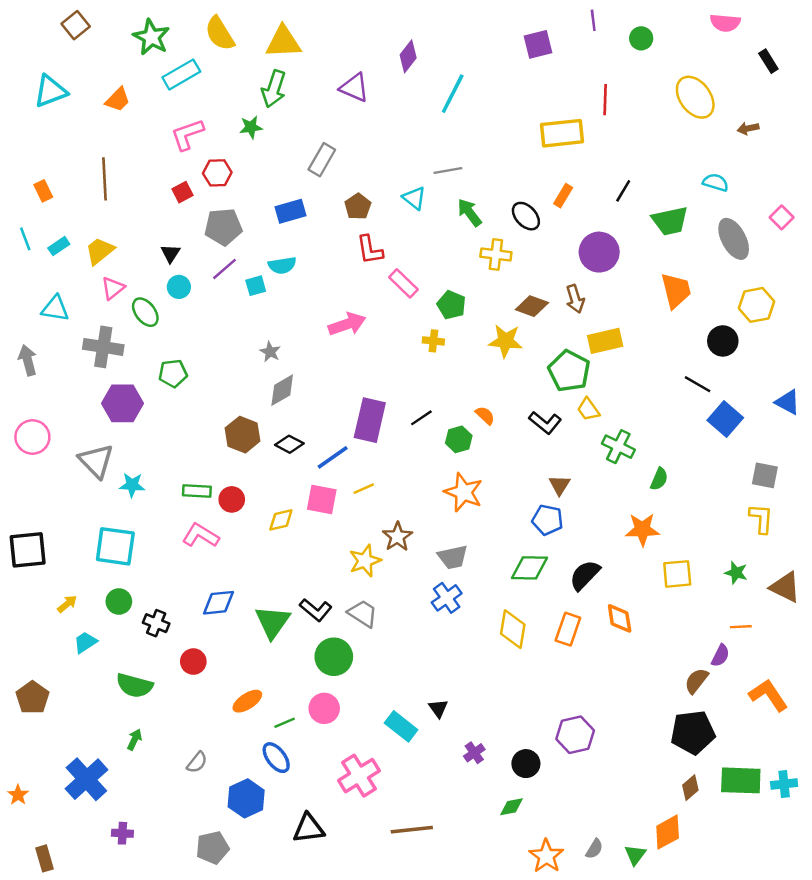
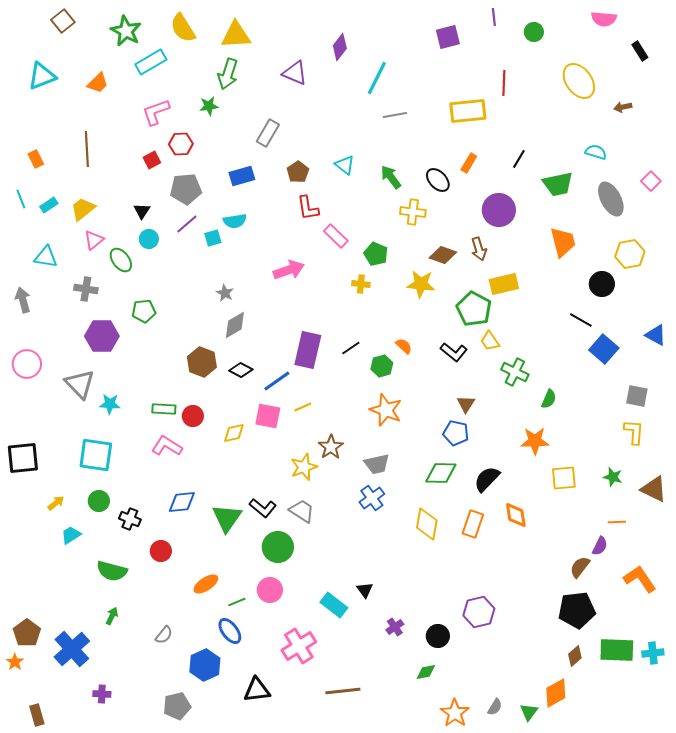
gray line: (448, 170) -> (395, 115), moved
gray cross: (103, 347) -> (86, 289), size x0.7
brown pentagon: (32, 698) -> (27, 633), moved

